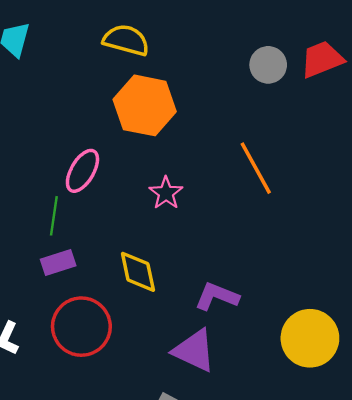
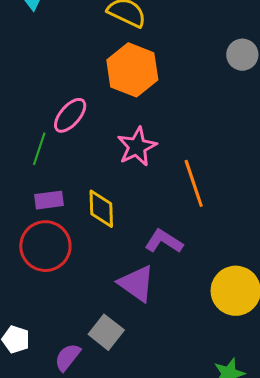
orange line: (256, 168) -> (194, 183), moved
pink star: (166, 193) -> (137, 147), size x1.4
purple rectangle: (58, 263) -> (49, 200), moved

